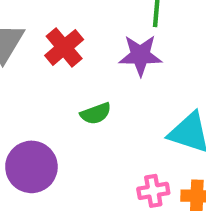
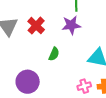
green semicircle: (96, 113) -> (54, 54), turned -40

